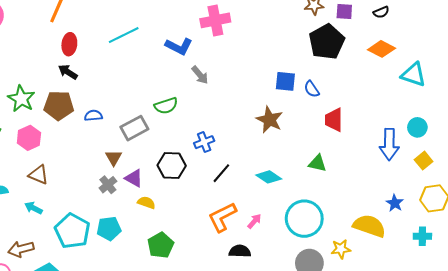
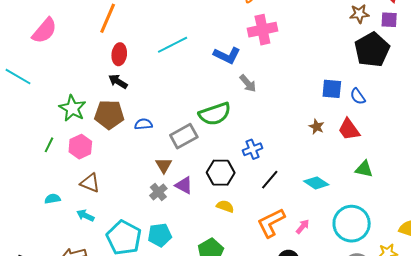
green semicircle: (166, 106) -> (215, 114), size x1.4
brown star: (270, 120) -> (317, 127), size x0.6
red trapezoid: (334, 120) -> (349, 129), moved, turned -35
yellow semicircle: (146, 203) -> (225, 206), moved

